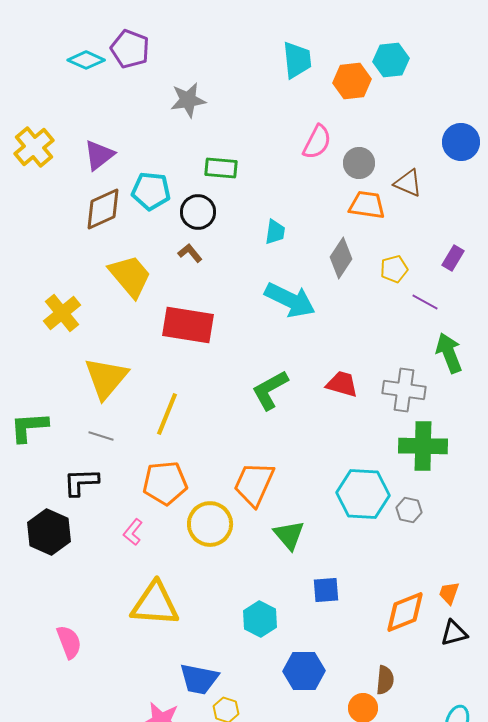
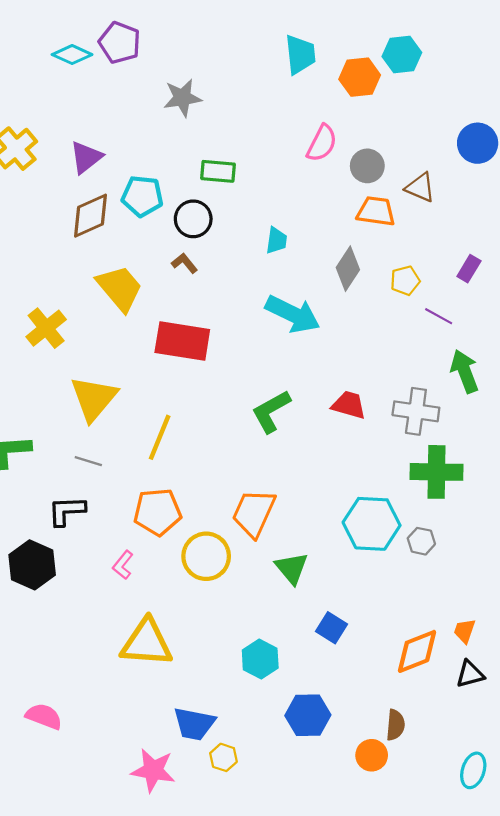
blue square: (326, 590) -> (332, 628), turned 36
pink semicircle: (69, 642) -> (44, 716), moved, turned -48

